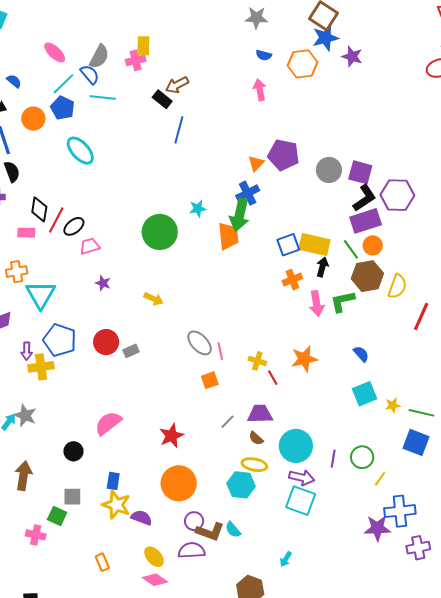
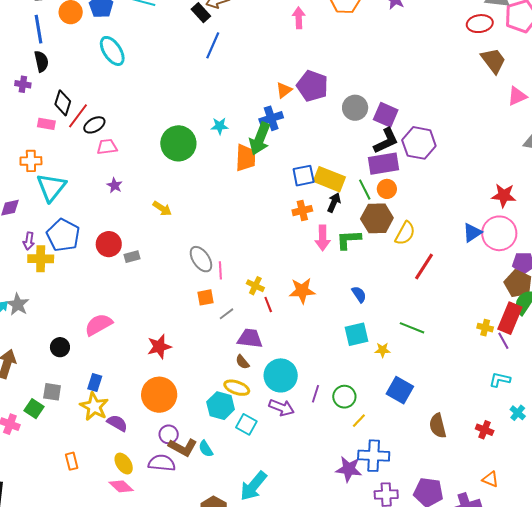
green line: (421, 413) -> (412, 328), moved
gray line: (228, 422) -> (226, 314), moved
cyan square: (301, 501) -> (246, 424), moved, size x0.7
cyan arrow: (286, 559) -> (253, 486), size x2.0

